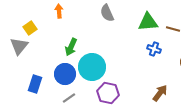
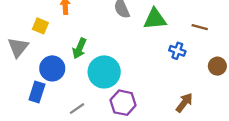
green triangle: (148, 22) -> (155, 19), moved
yellow square: (30, 28) -> (40, 26), moved, turned -32
blue circle: (65, 74) -> (52, 68), moved

